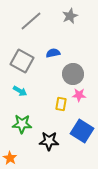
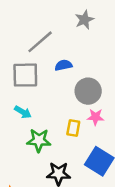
gray line: (31, 21) -> (40, 42), moved
gray square: (22, 61) -> (25, 75), turned -30
green star: (22, 124) -> (39, 140), moved

